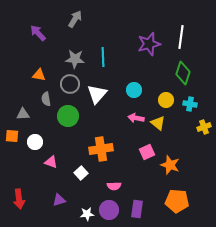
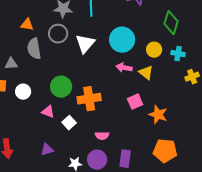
cyan circle: (134, 90) -> (122, 40), size x1.6
gray semicircle: (46, 99) -> (34, 49), size x1.5
green circle: (68, 116) -> (61, 87), moved
pink triangle: (51, 162) -> (48, 112), moved

